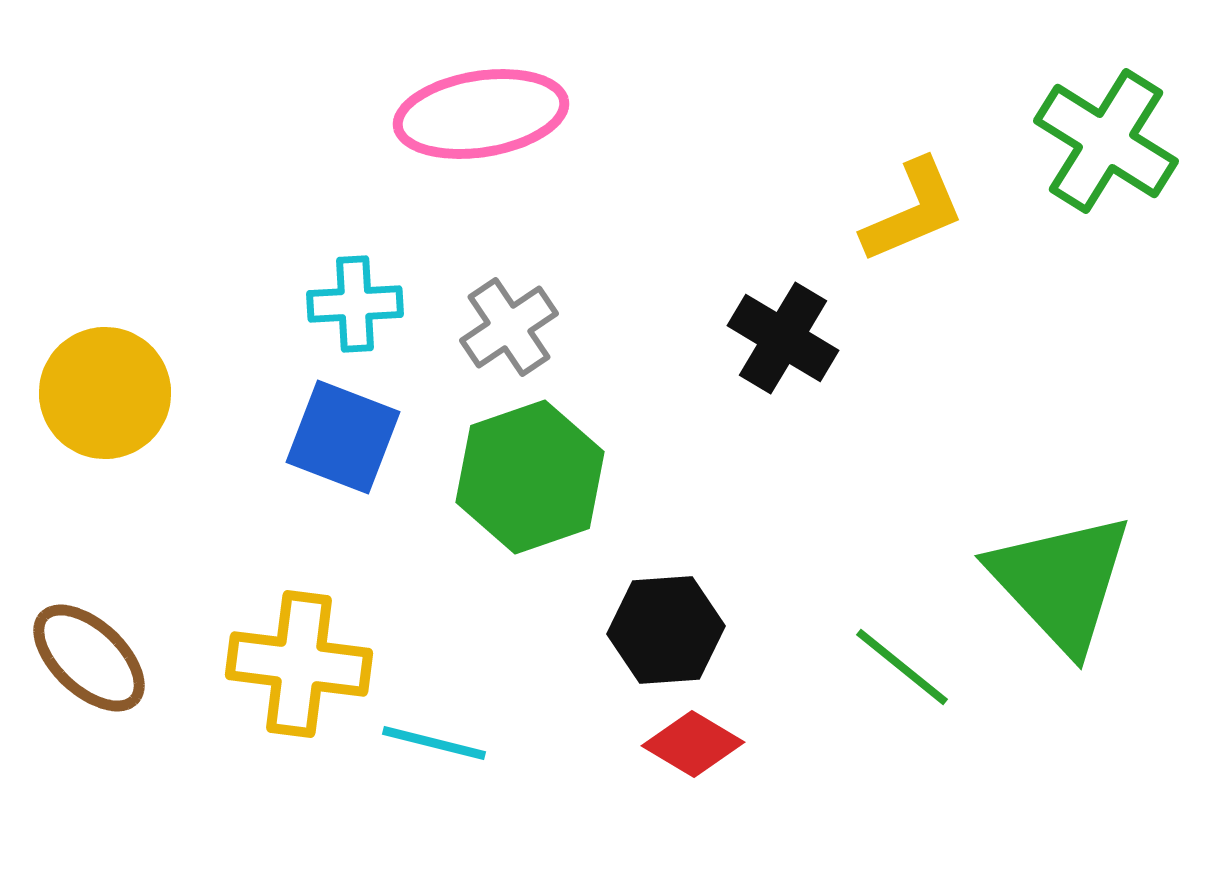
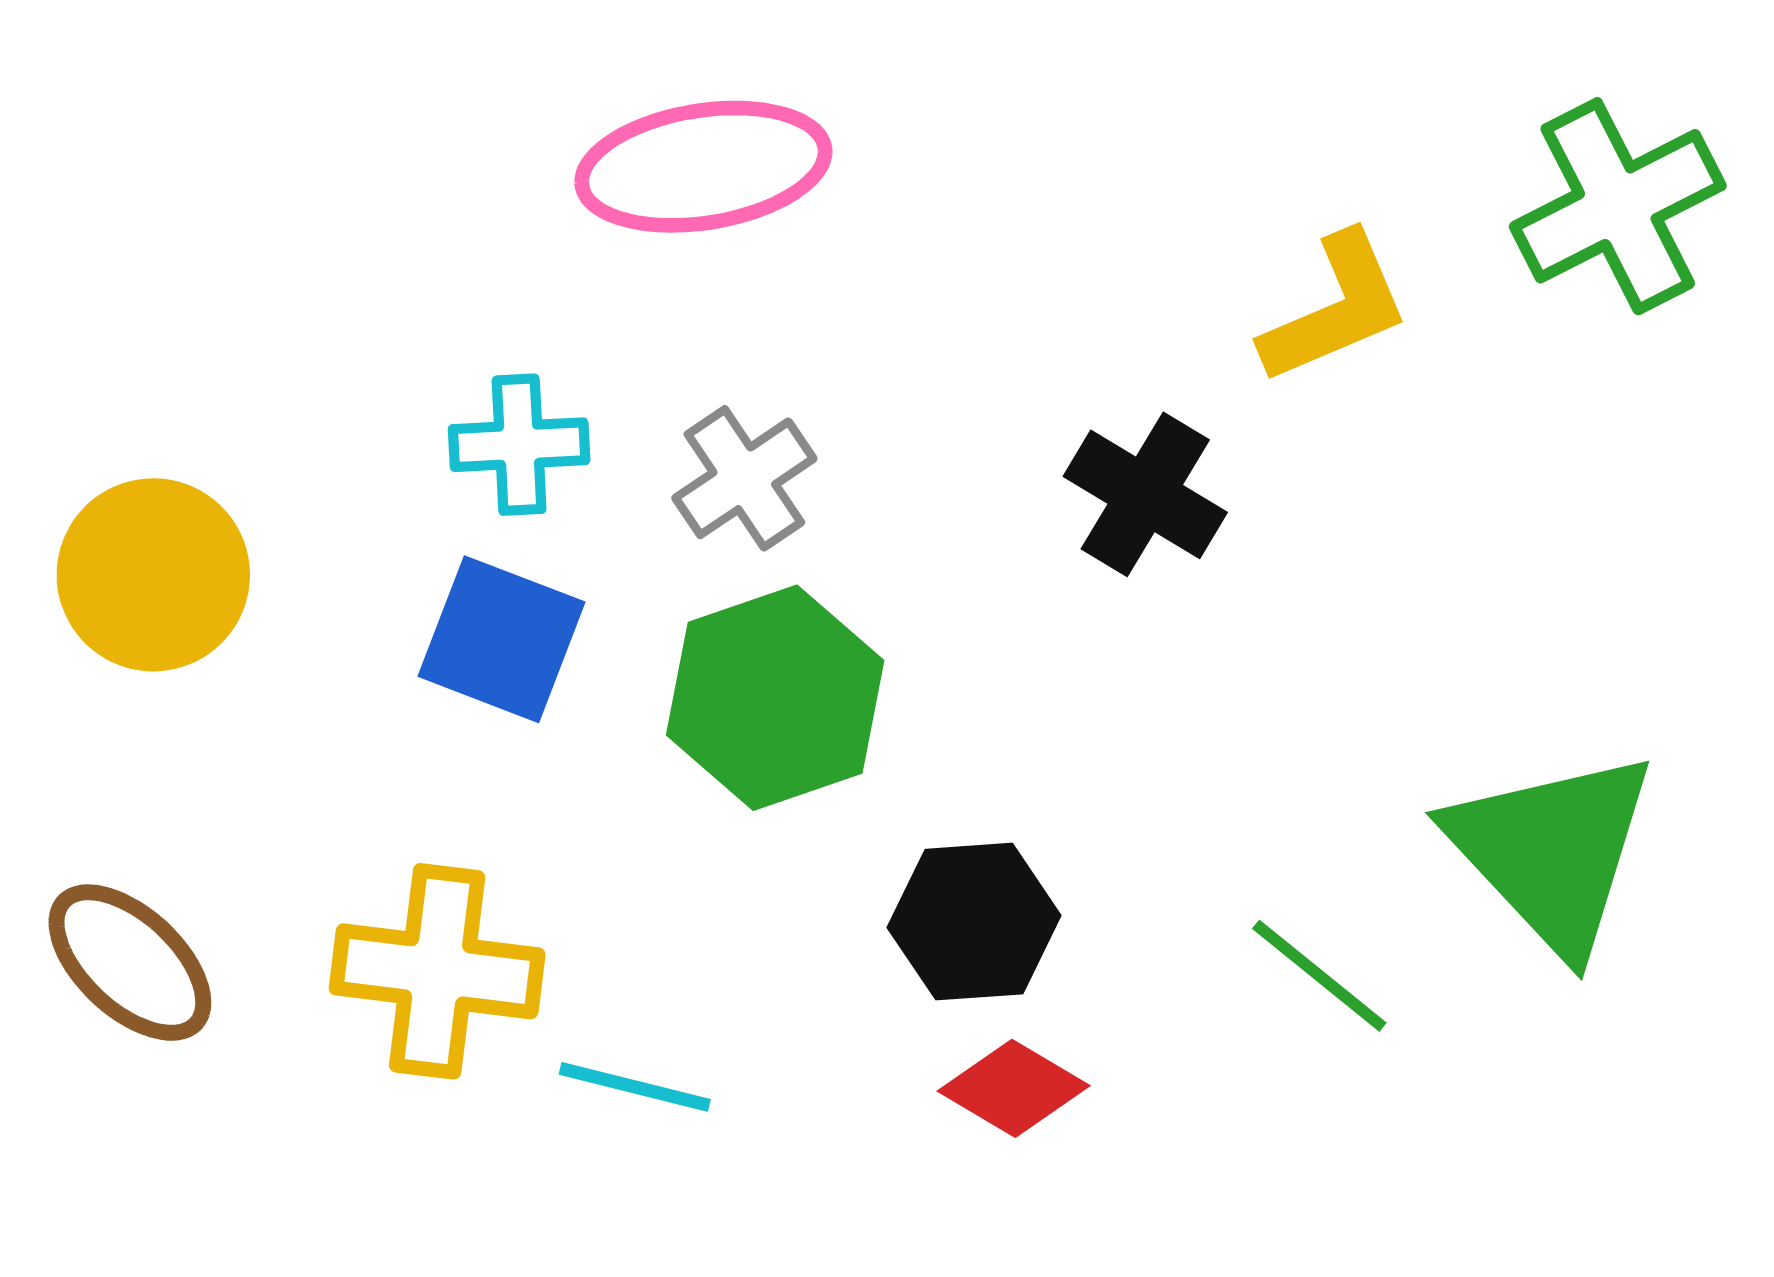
green cross: (1106, 141) -> (1618, 206), turned 31

